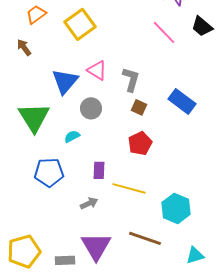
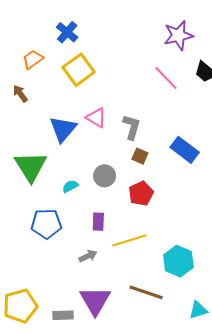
gray circle: (91, 108) -> (105, 176), moved
yellow line: (129, 188) -> (130, 240), turned -32

